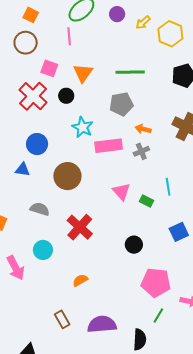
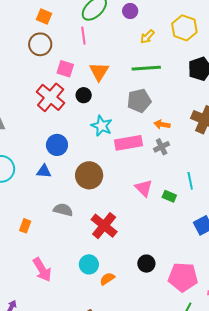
yellow arrow: (143, 22) -> (147, 37), moved
black circle: (134, 245) -> (146, 264), moved
cyan circle: (43, 250) -> (89, 264), moved

